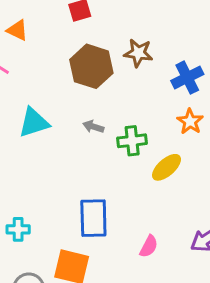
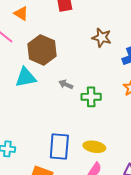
brown hexagon: (91, 66) -> (42, 50), moved
yellow ellipse: (167, 167) -> (94, 147), moved, turned 45

